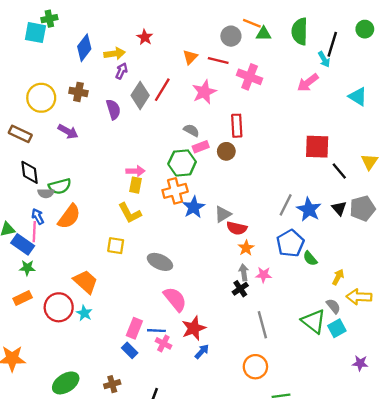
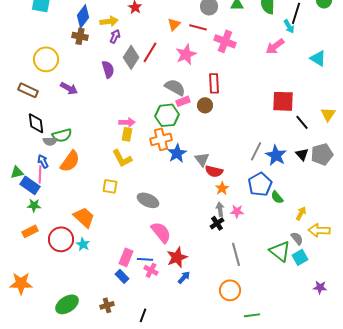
brown cross: (78, 92) -> (80, 36), moved
gray semicircle: (191, 130) -> (175, 87), size x1.5
gray triangle: (223, 214) -> (202, 159), turned -35

